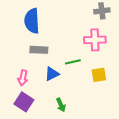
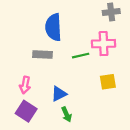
blue semicircle: (32, 21) -> (53, 27), moved
green line: (73, 62) -> (81, 56), moved
blue triangle: (52, 74) -> (59, 94), moved

